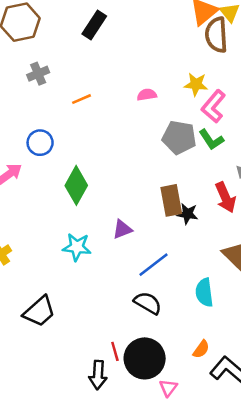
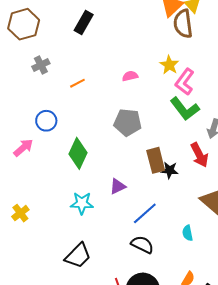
yellow star: (196, 84) -> (169, 65), turned 30
gray pentagon: (179, 137) -> (128, 122), moved
green L-shape: (211, 140) -> (185, 109), size x1.4
cyan semicircle: (204, 292) -> (188, 233), size x0.7
black trapezoid: (39, 311) -> (78, 256), moved

